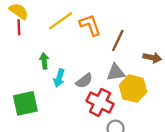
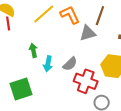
brown line: (118, 41) -> (100, 16), moved
gray triangle: (116, 72) -> (88, 33), moved

